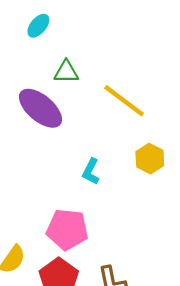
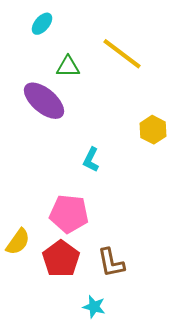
yellow line: (124, 101) -> (122, 54), moved
yellow hexagon: (150, 159) -> (153, 130), moved

